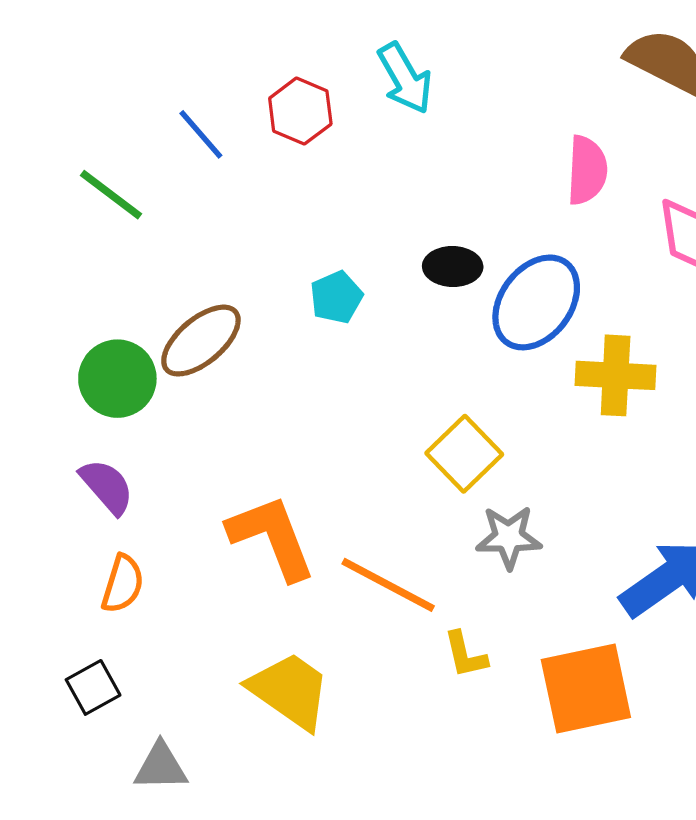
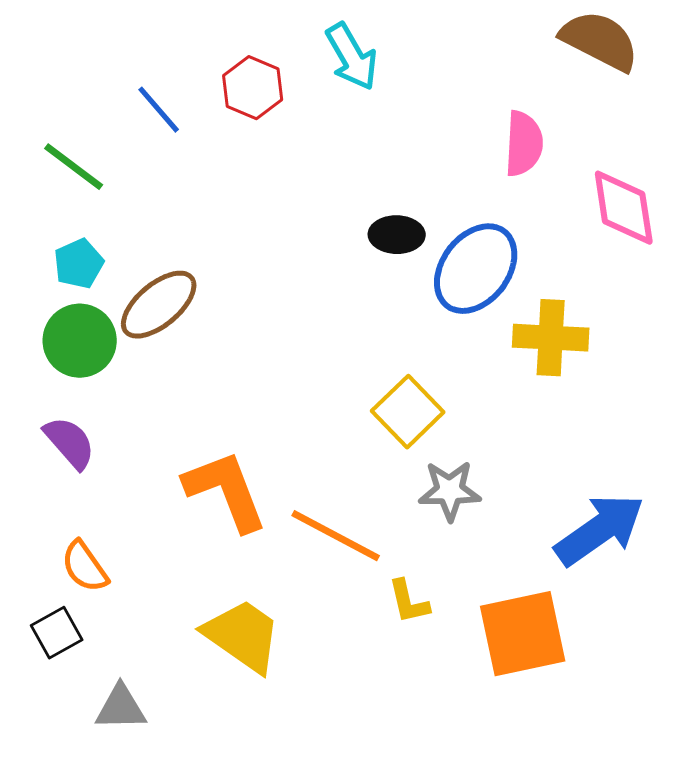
cyan pentagon: (336, 297) -> (79, 264), moved
orange semicircle: (123, 584) -> (85, 567), moved, turned 128

